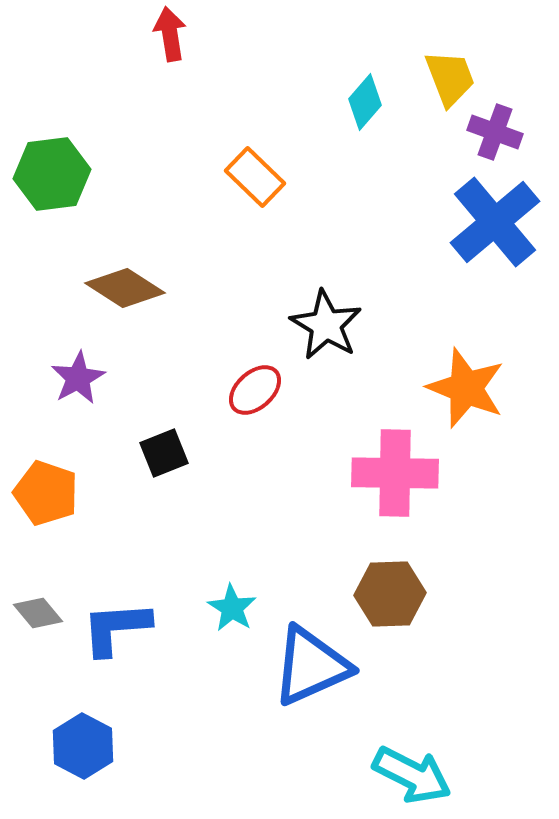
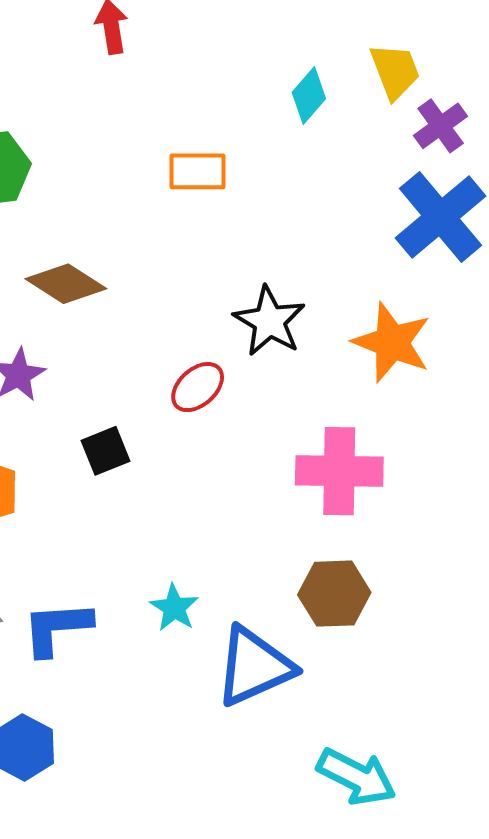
purple cross: (495, 132) -> (441, 126), turned 34
orange rectangle: (255, 177) -> (198, 171), turned -44
orange star: (466, 388) -> (392, 342), moved

